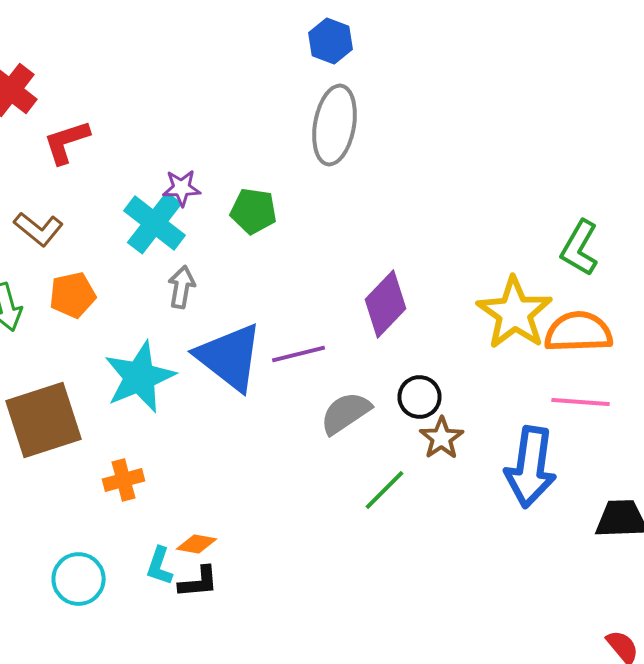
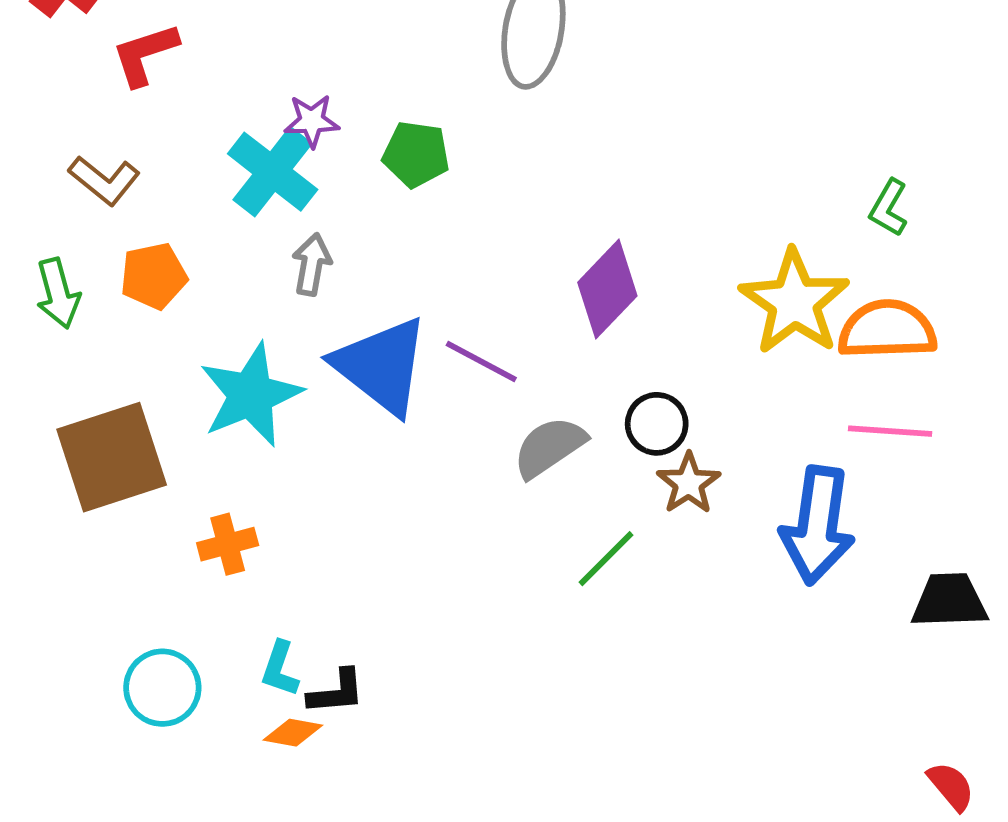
green L-shape: (580, 248) -> (889, 208), size x0.7
purple line: (298, 354) -> (481, 362), turned 42
orange diamond: (196, 544) -> (293, 733), moved

